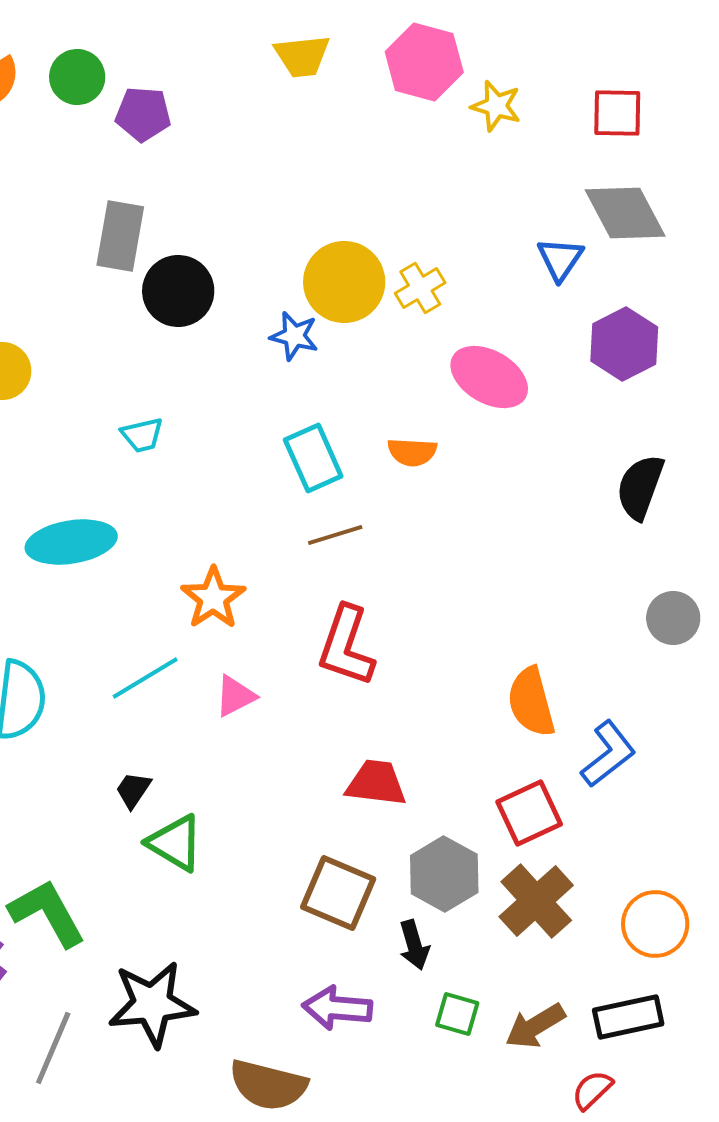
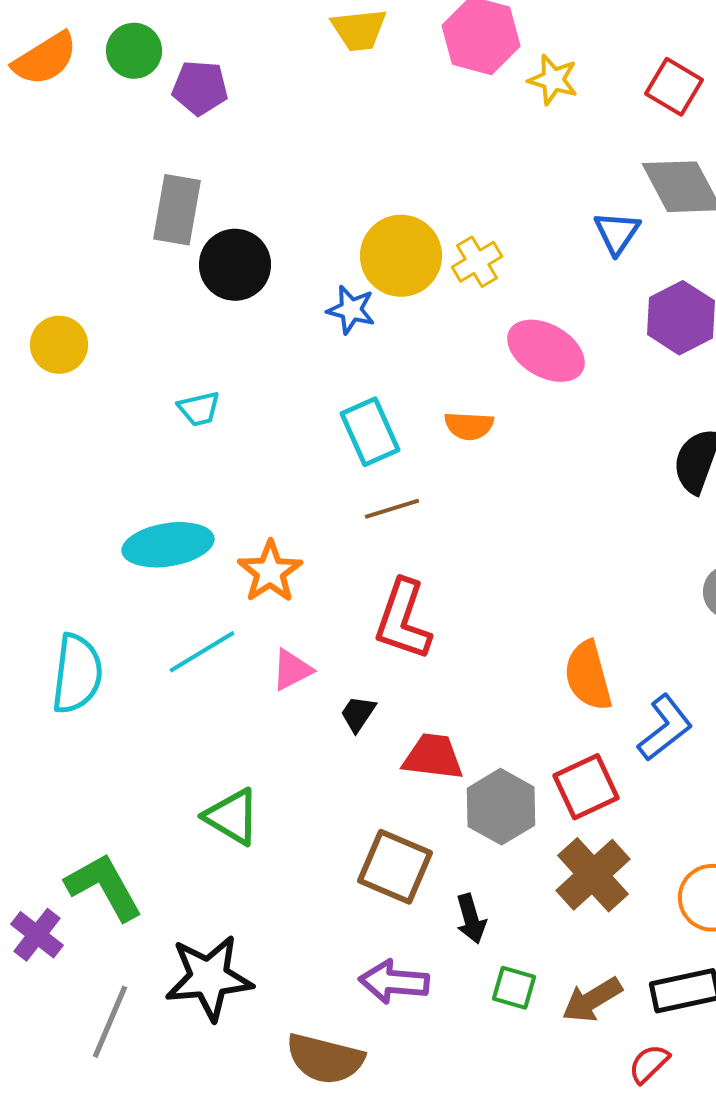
red square: (617, 113) -> (674, 87), turned 30
cyan ellipse: (71, 542) -> (168, 545), moved
black trapezoid: (133, 790) -> (358, 714), moved
gray hexagon: (444, 874) -> (501, 807), moved

